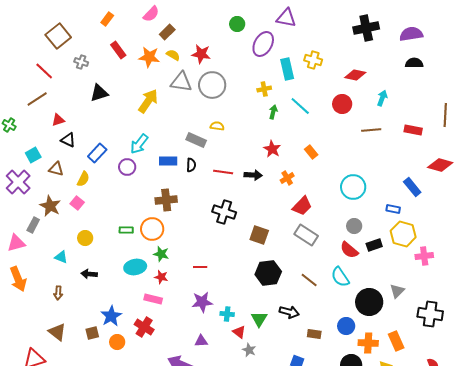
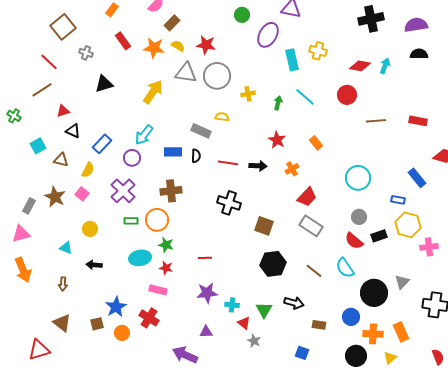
yellow cross: (264, 89) -> (248, 94), moved
cyan arrow: (382, 98) -> (385, 66), moved
purple cross: (18, 182) -> (123, 191), moved
gray rectangle: (33, 225) -> (29, 206), moved

